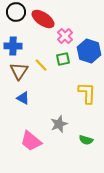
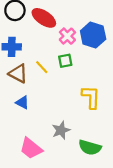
blue hexagon: (89, 51) -> (93, 35), moved
brown triangle: (19, 71) -> (18, 74), turned -36
green semicircle: (86, 140) -> (90, 147), size x1.5

